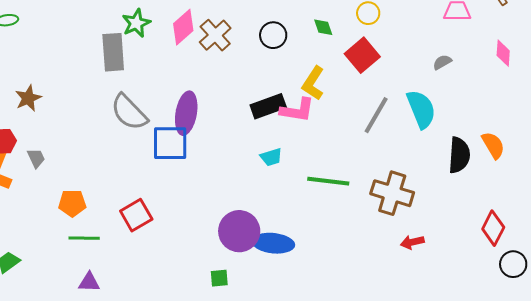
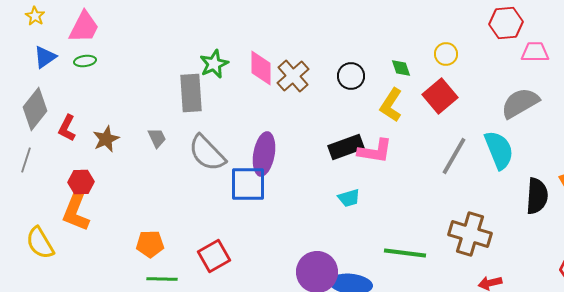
pink diamond: (183, 27) -> (261, 68), turned -48
gray semicircle: (442, 62) -> (520, 103), size x2.0
yellow L-shape: (313, 83) -> (391, 105), moved
gray trapezoid: (36, 158) -> (157, 138), moved
green line: (328, 181) -> (405, 253), moved

